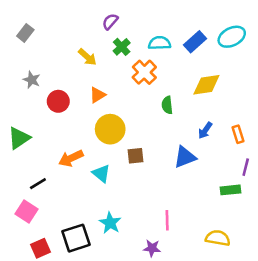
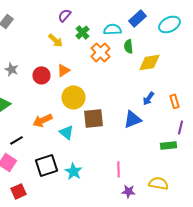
purple semicircle: (110, 22) -> (64, 15), moved
blue rectangle: (195, 42) -> (137, 18), moved
gray star: (32, 80) -> (11, 69), moved
red circle: (58, 101) -> (41, 75), moved
green semicircle: (167, 105) -> (128, 46), moved
brown square: (135, 156) -> (93, 118), size x1.5
black square: (76, 238) -> (46, 165), moved
purple star: (152, 248) -> (128, 191), moved

